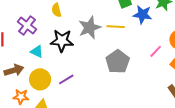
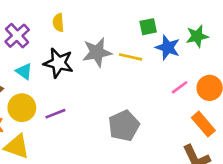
pink line: (156, 51) -> (180, 87), moved
gray pentagon: (118, 62) -> (124, 126), moved

